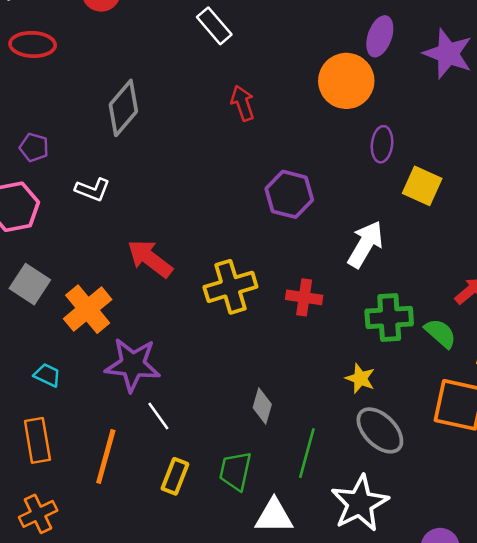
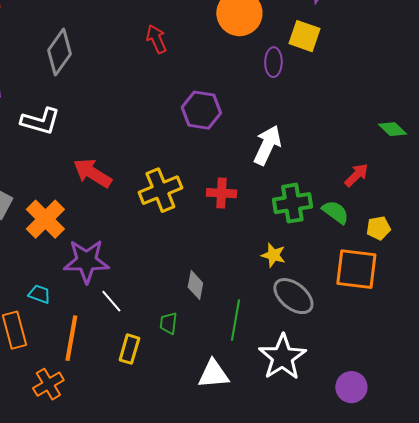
yellow square: (422, 186) -> (304, 36), moved
white L-shape: (93, 190) -> (40, 121), size x1.4
cyan trapezoid: (47, 375) -> (39, 294), moved
green trapezoid: (235, 471) -> (168, 323), moved, size x0.7
orange cross: (38, 514) -> (48, 384), moved

